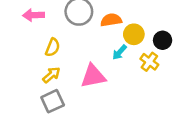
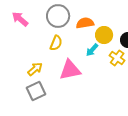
pink arrow: (33, 15) -> (20, 19), turned 42
yellow semicircle: (53, 47) -> (56, 43), moved

